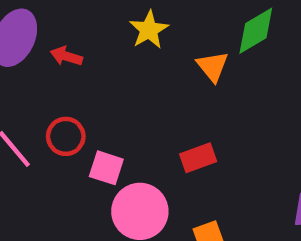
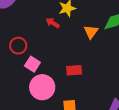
red arrow: (66, 56) -> (53, 23), moved

